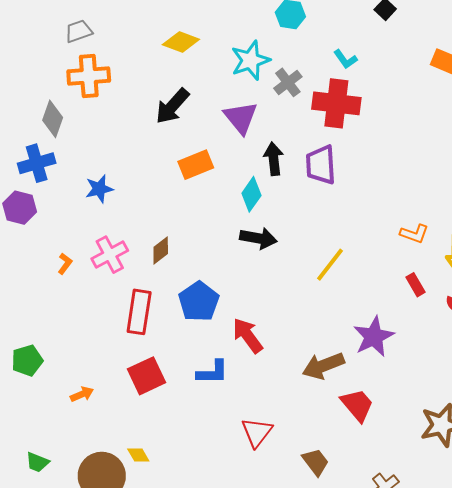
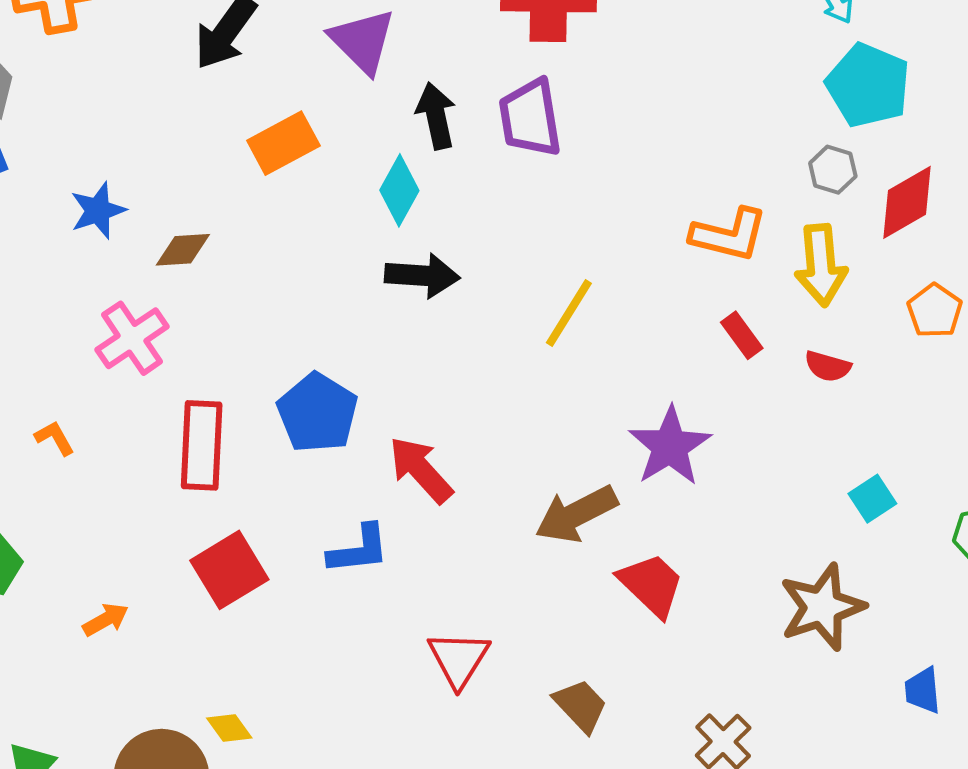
orange L-shape: (414, 234) -> (729, 235), size x1.4
brown diamond: (161, 250) -> (183, 250), moved, turned 40
orange L-shape: (65, 264) -> (55, 438), moved, turned -60

